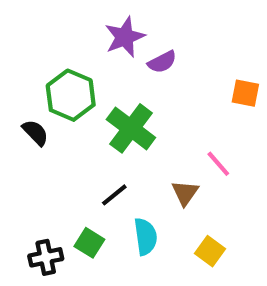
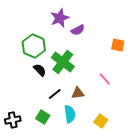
black semicircle: (35, 133) -> (40, 70), moved
brown triangle: (185, 193) -> (78, 93), moved, turned 48
black cross: (46, 257) -> (13, 120), moved

